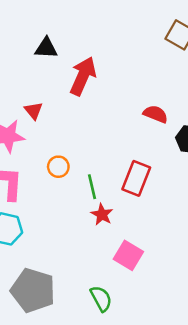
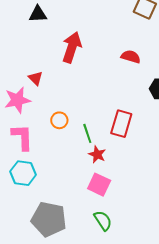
black triangle: (46, 48) -> (38, 14), moved
red semicircle: (156, 114) -> (131, 57), moved
pink square: (128, 255) -> (99, 185), moved

